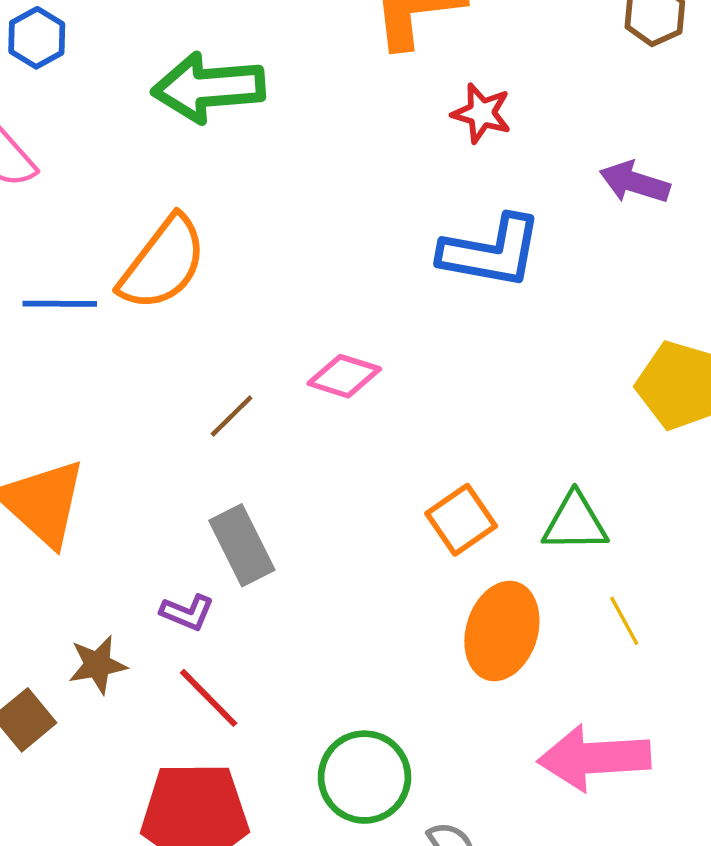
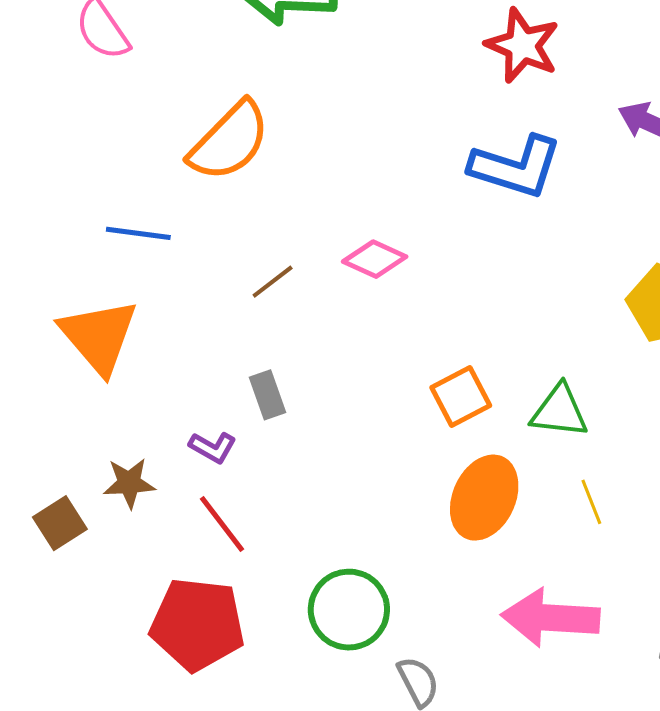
red star: (482, 113) -> (522, 45), size x1.4
blue line: (60, 304) -> (138, 233), moved
gray rectangle: (242, 545) -> (267, 395), size x0.7

